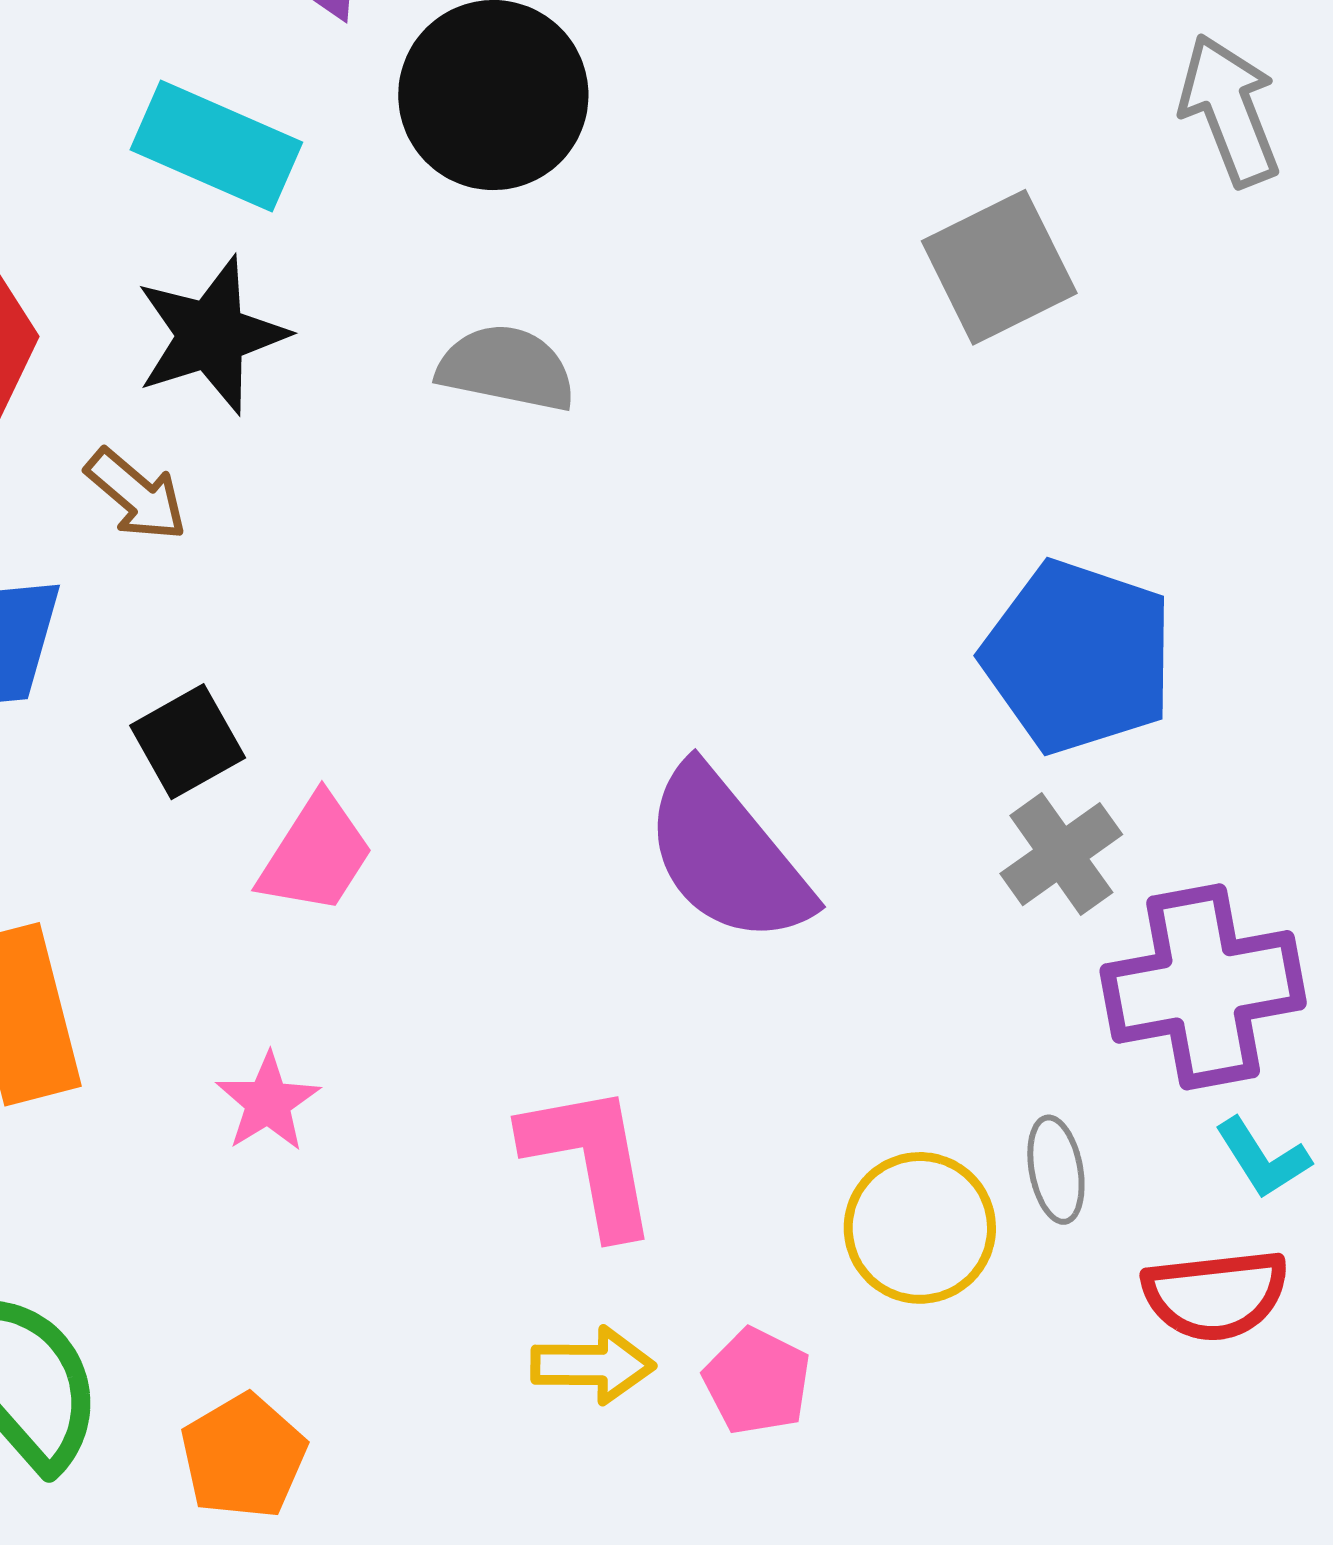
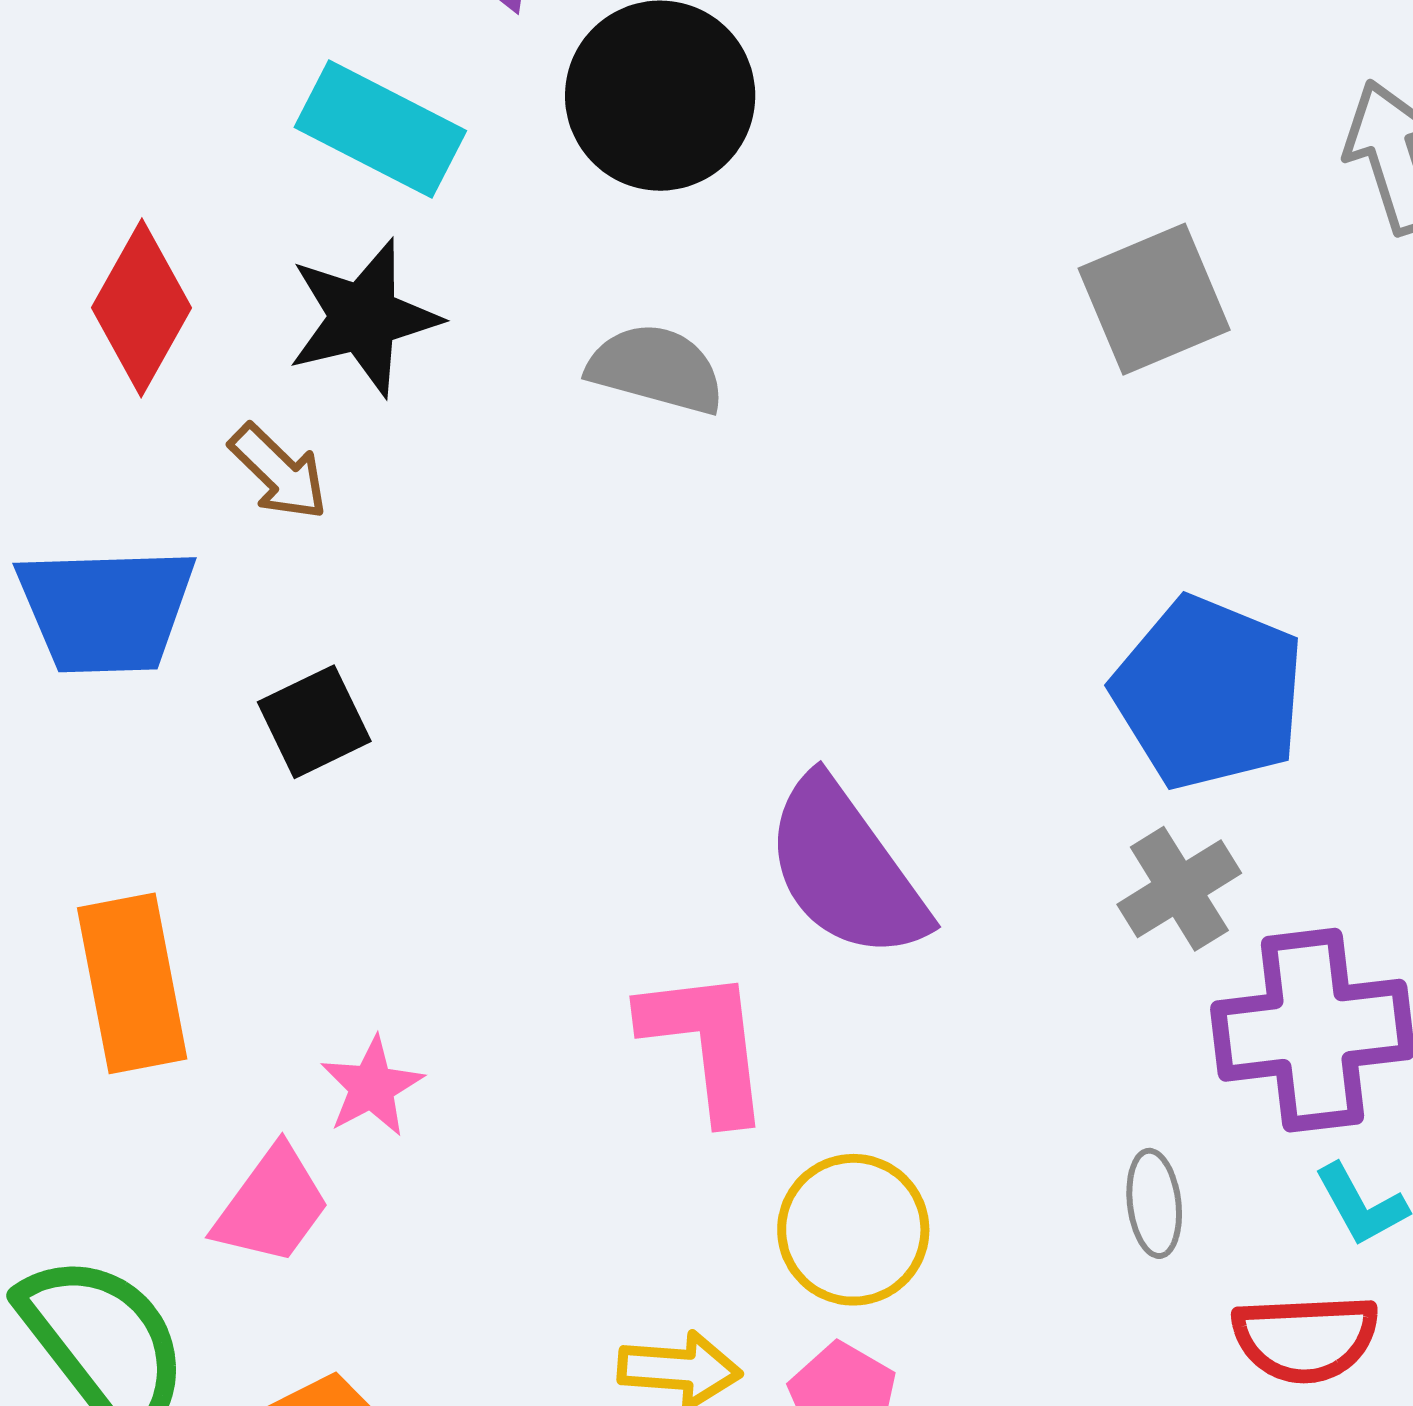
pink trapezoid: (316, 854) -> (272, 1206), moved
pink L-shape: (590, 1159) -> (706, 1044), moved
yellow circle: (920, 1228) -> (853, 1230), moved

